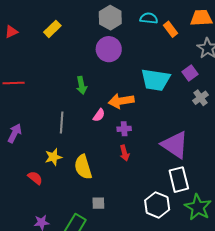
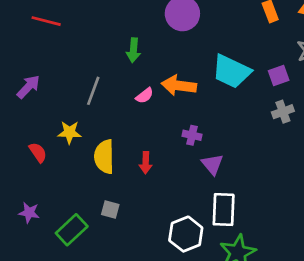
purple cross: (124, 129) -> (192, 135), moved
purple triangle: (175, 145) -> (212, 164), moved, size x0.6
red arrow: (125, 153) -> (146, 163), moved

